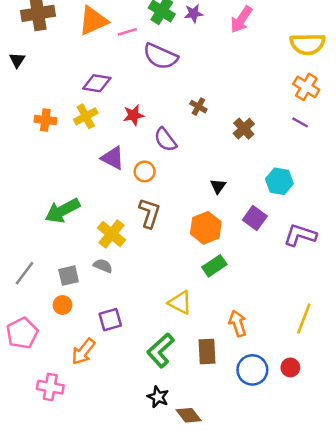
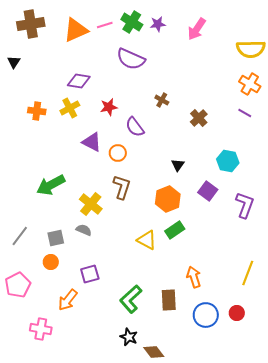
pink line: (127, 32) -> (105, 25), moved
purple L-shape: (300, 235) -> (245, 205), turned 92
yellow triangle: (180, 303) -> (147, 240), moved

